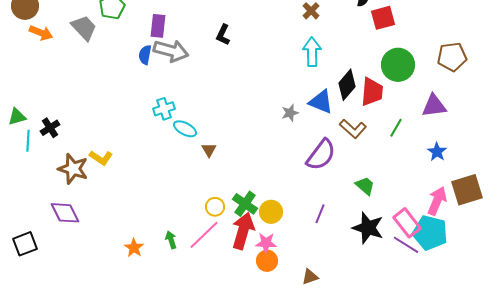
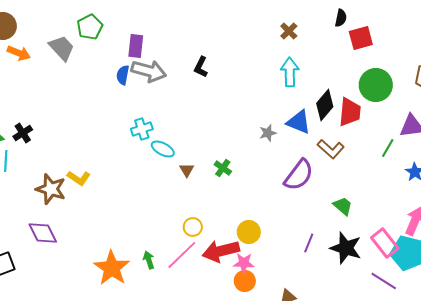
black L-shape: (223, 35) -> (201, 67), moved
black cross: (50, 128) -> (23, 133), moved
green line: (396, 128) -> (388, 148), moved
green cross: (245, 204) -> (223, 168), moved, size x0.7
purple line: (320, 214) -> (309, 243), moved
red arrow: (243, 231) -> (221, 251), turned -120
purple line: (406, 245) -> (384, 281), moved
orange star: (134, 248) -> (112, 268), size x1.8

